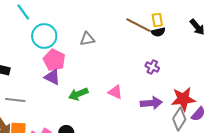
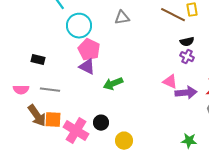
black semicircle: (158, 32) -> (187, 42), moved
gray triangle: (87, 39) -> (122, 18), moved
pink triangle: (115, 92) -> (170, 82), moved

